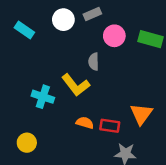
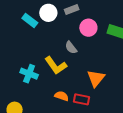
cyan rectangle: (24, 30) -> (30, 21), moved
gray semicircle: (94, 62) -> (71, 47), turned -40
orange triangle: (141, 114) -> (96, 78), moved

